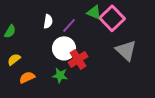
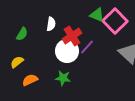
purple line: (69, 25) -> (87, 47), moved
green semicircle: (10, 31) -> (22, 34), moved
red cross: (78, 59) -> (72, 36), moved

